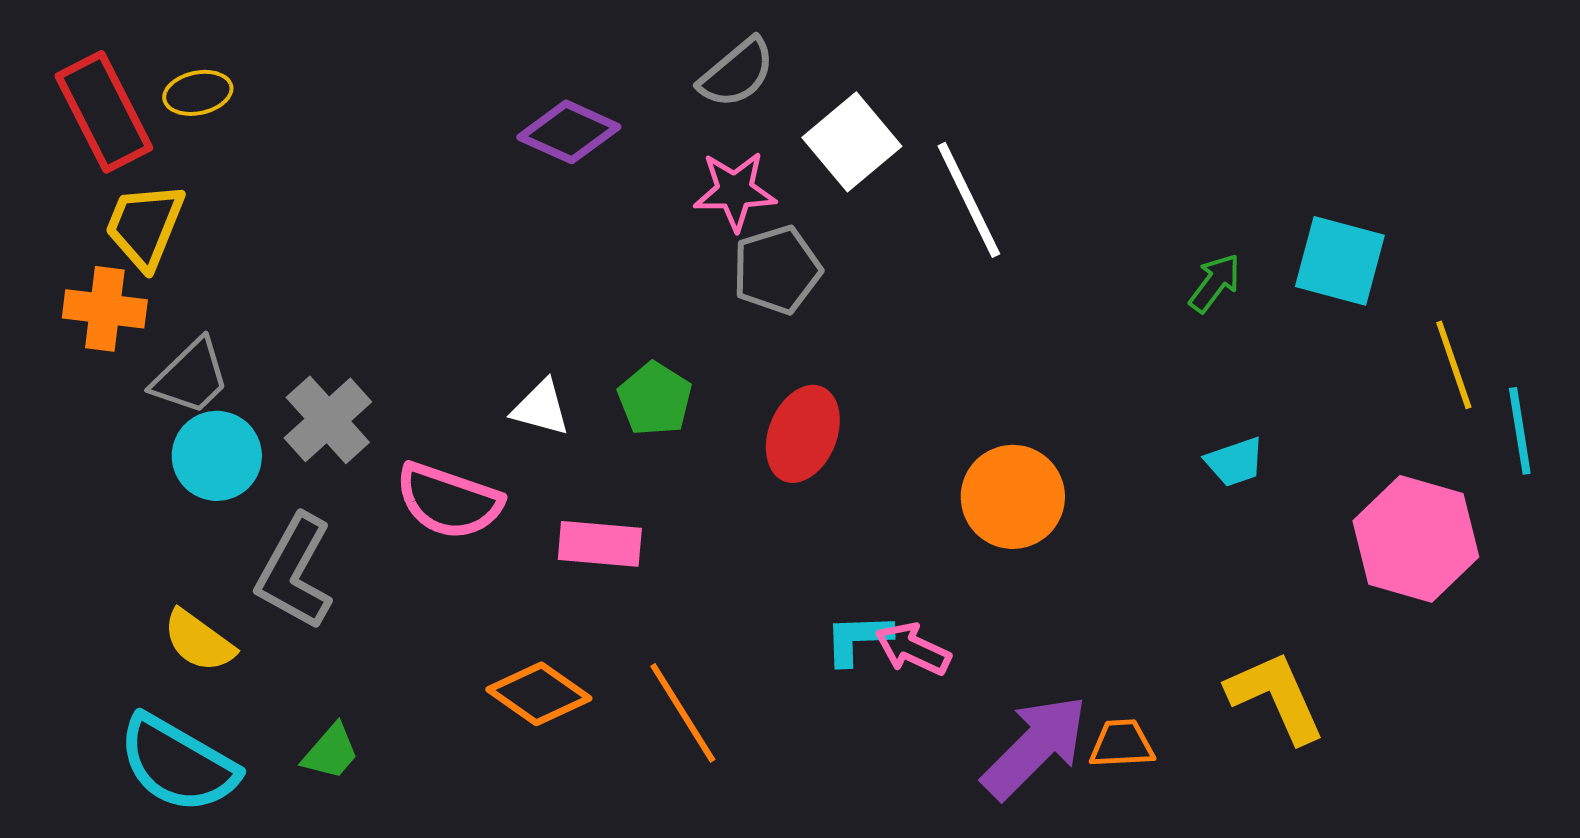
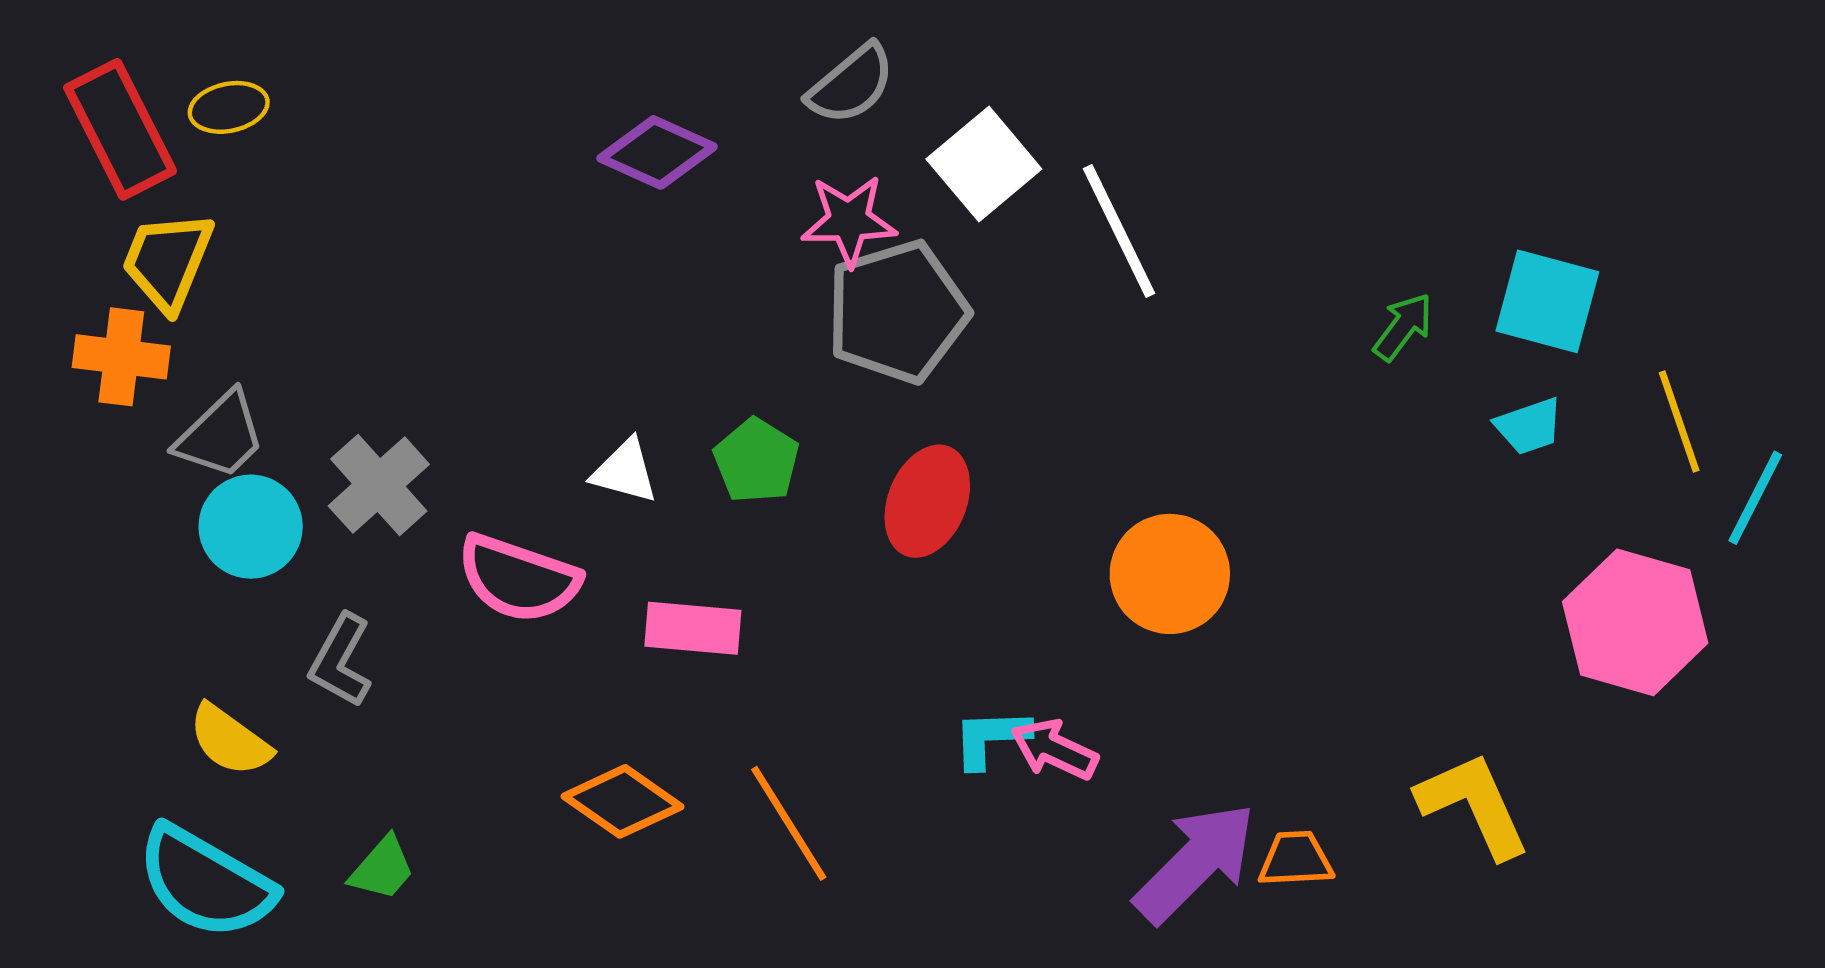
gray pentagon: (777, 270) -> (897, 312), size x1.4
cyan line: (1520, 431) -> (1755, 498), turned 36
cyan trapezoid: (1235, 462) -> (1529, 426), moved
gray L-shape: (295, 572) -> (341, 661), size x0.7

